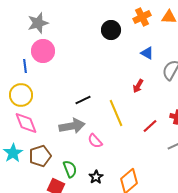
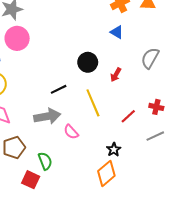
black circle: (111, 30) -> (88, 62), moved
blue triangle: (147, 53) -> (117, 32), moved
black star: (96, 177) -> (114, 150), moved

